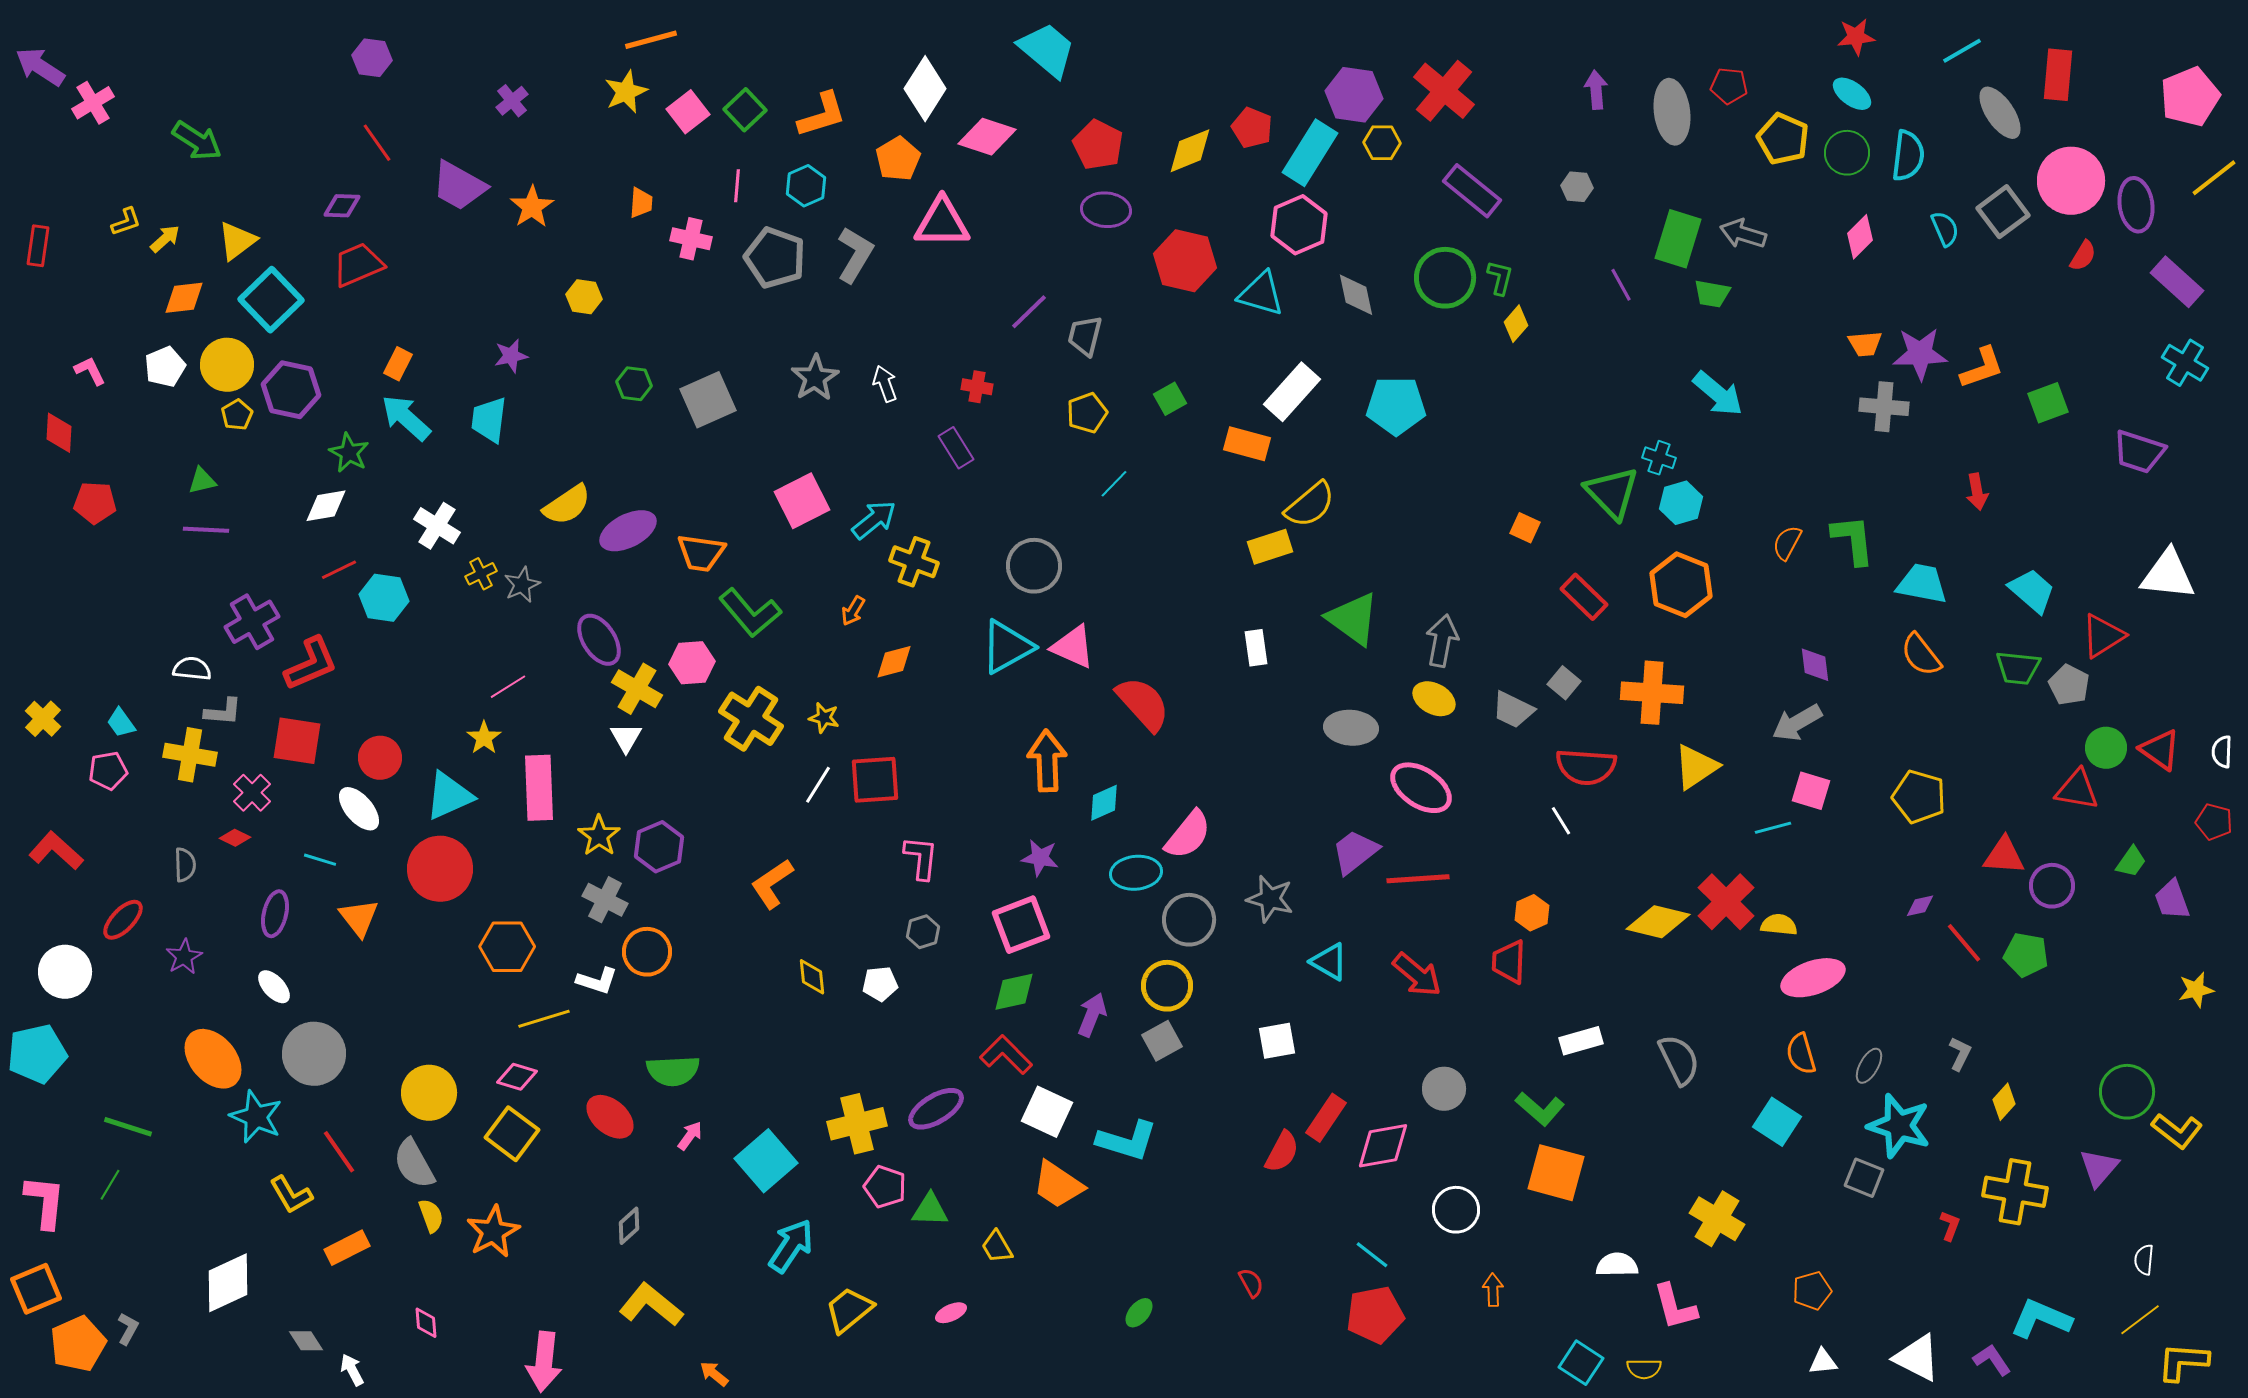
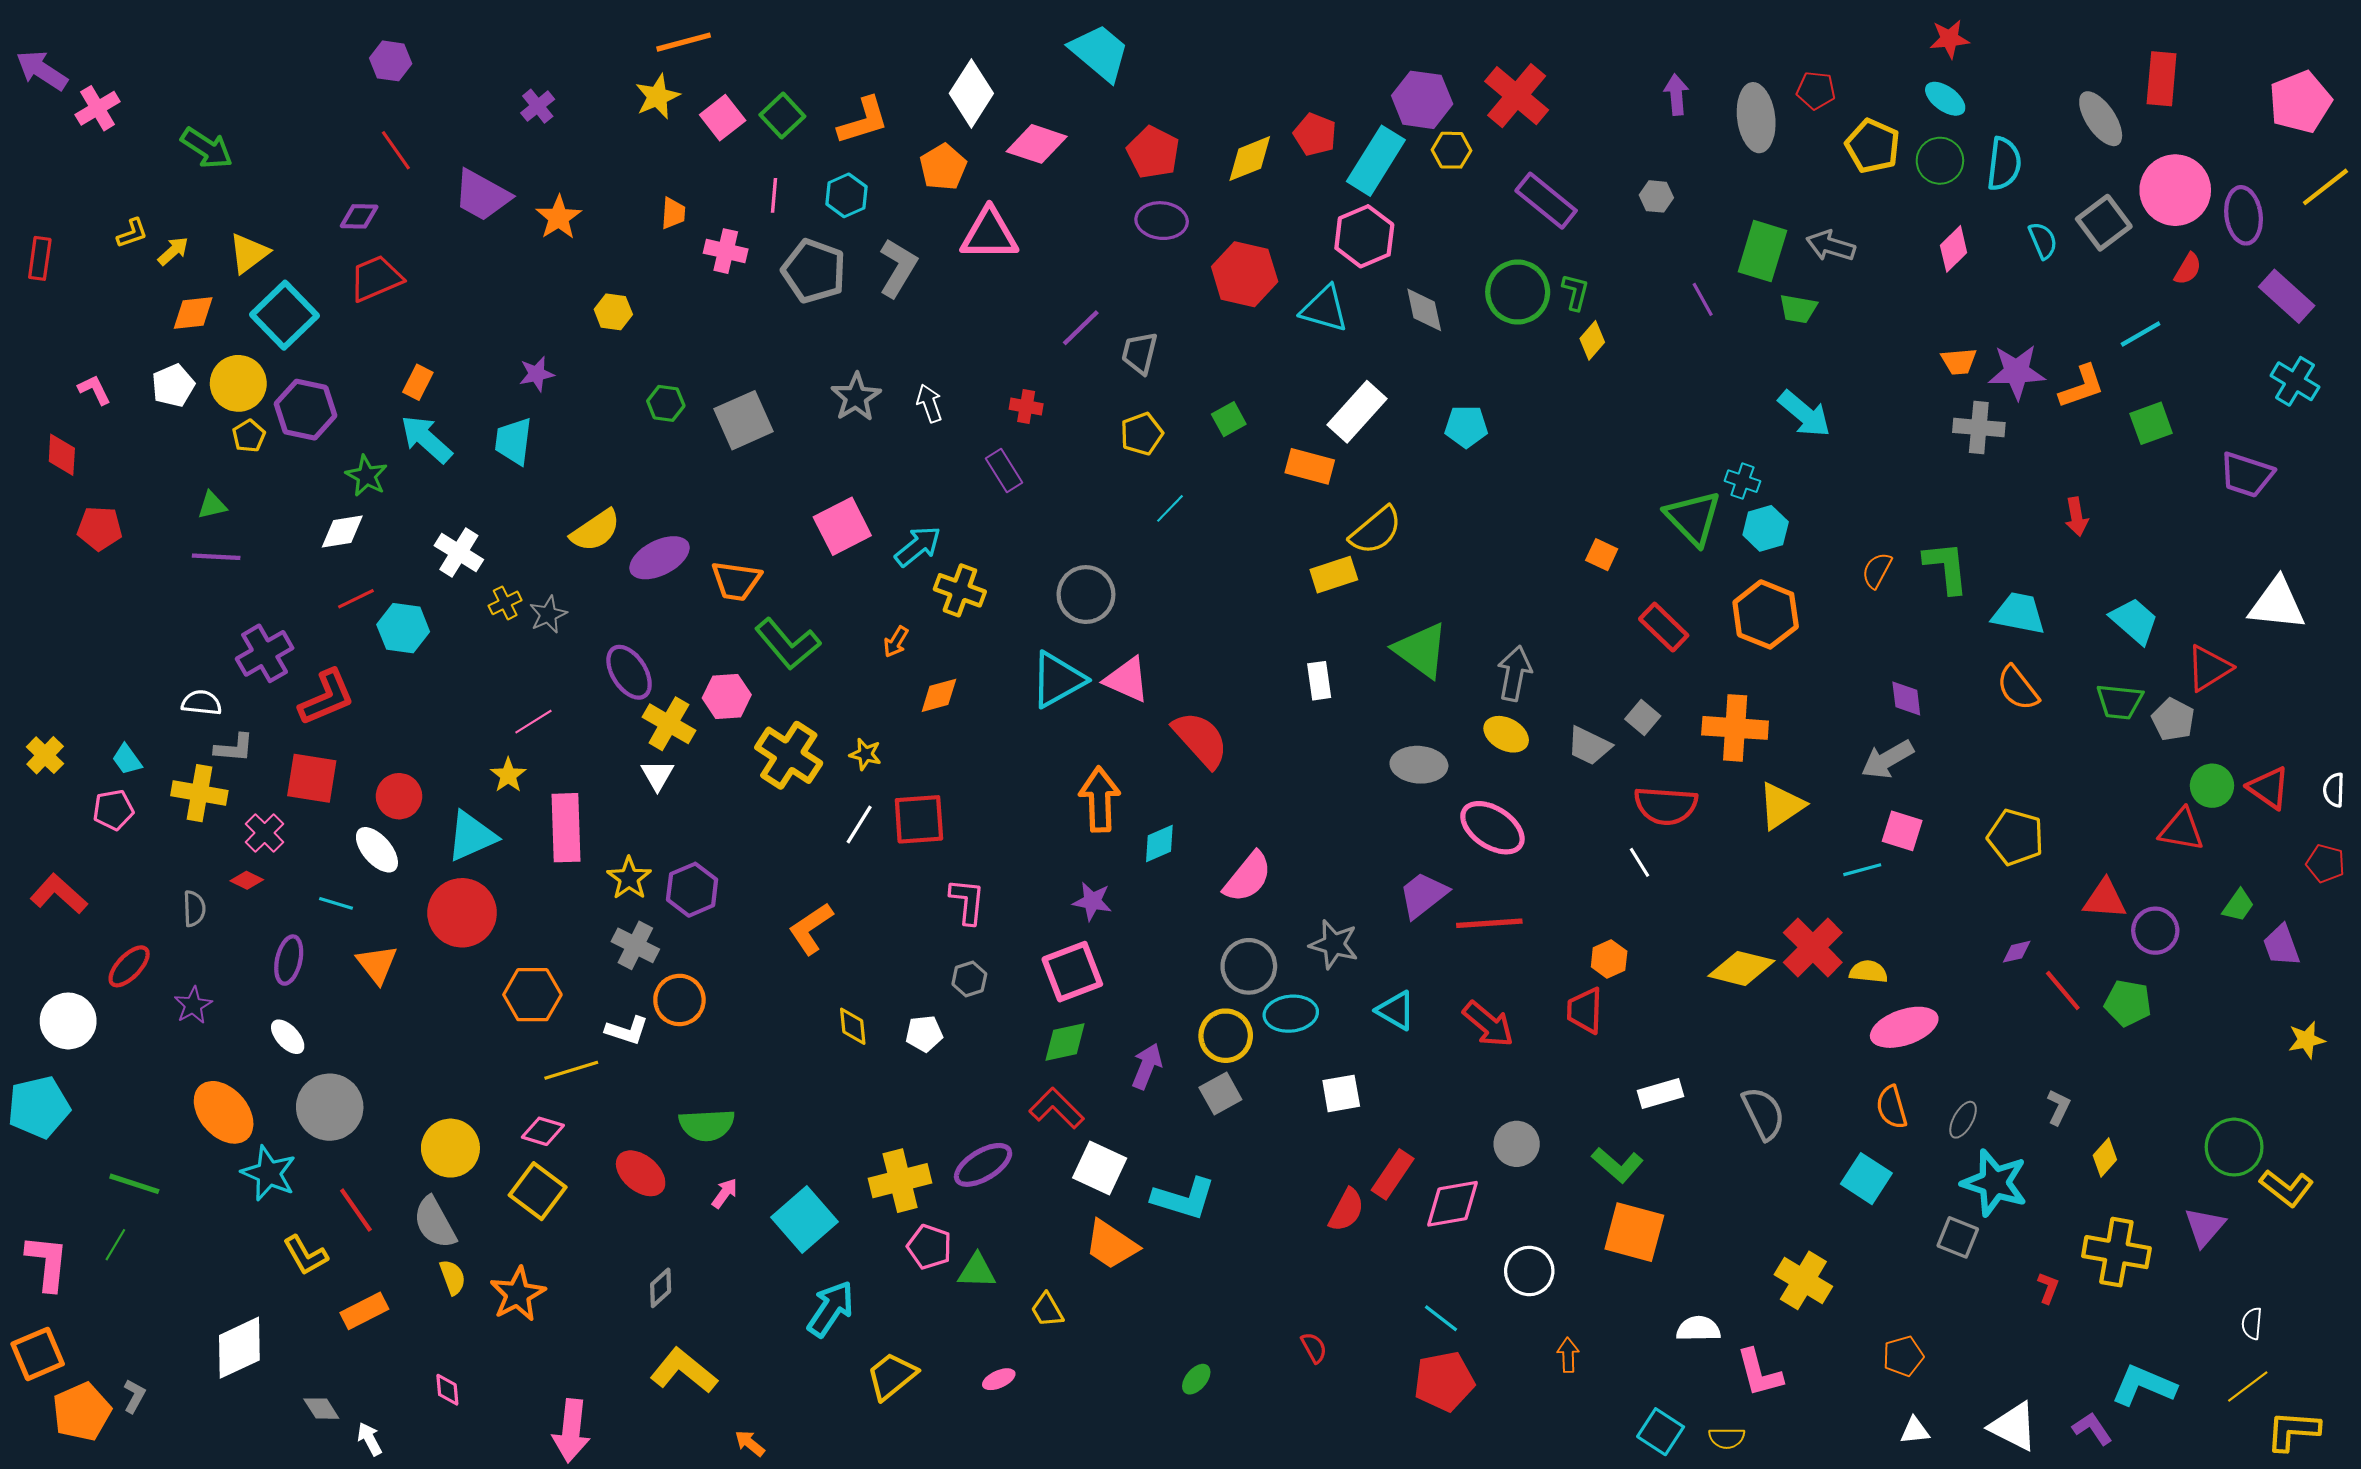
cyan line: (1962, 51) -> (2141, 334), moved
cyan pentagon: (1396, 406) -> (1466, 426), size x0.7
cyan ellipse: (1136, 873) -> (1291, 1014), moved

